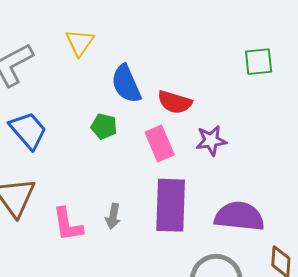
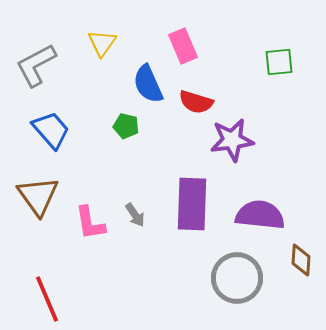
purple star: (211, 141) -> (232, 140), size x1.4
pink rectangle: (160, 144) -> (183, 46), moved
gray arrow: (113, 216) -> (135, 215), turned -45

